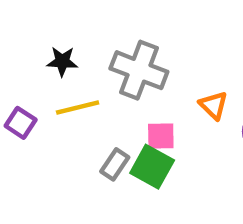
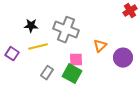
orange triangle: (213, 105) -> (100, 46), turned 32
gray rectangle: (115, 164) -> (47, 73), moved

